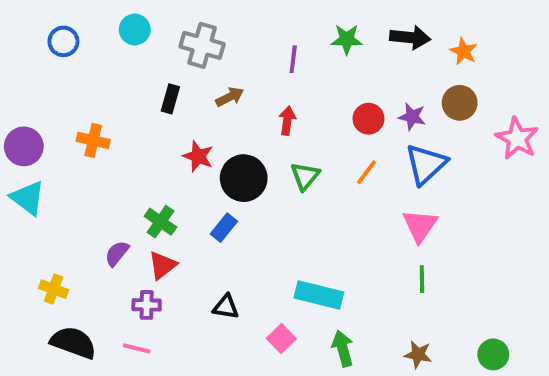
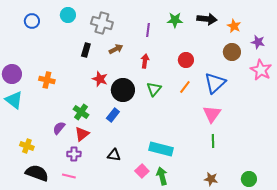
purple star: (412, 117) -> (258, 42), moved
orange cross: (93, 140) -> (47, 80), moved
green arrow: (343, 348) -> (162, 176), moved

